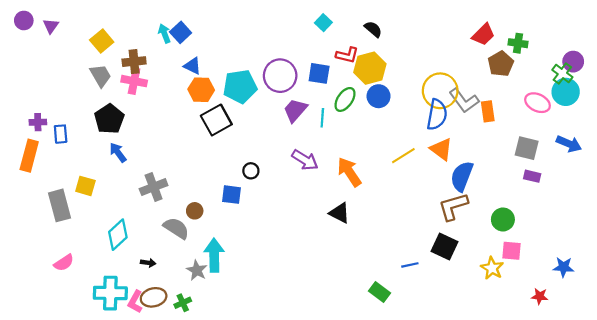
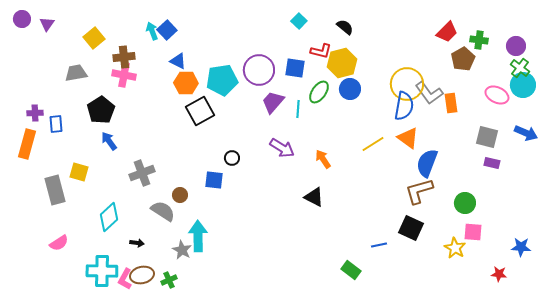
purple circle: (573, 62) -> (516, 46), moved
gray trapezoid: (101, 76) -> (76, 73), moved, turned -70
orange arrow: (349, 172) -> (323, 159), size x0.7

